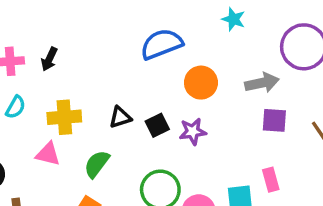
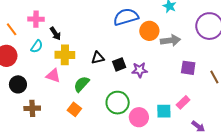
black arrow: (49, 59) -> (55, 34), moved, turned -64
orange circle: (201, 83) -> (149, 31), moved
gray arrow: (262, 83) -> (170, 40), moved
pink rectangle: (271, 180) -> (183, 102), turned 56

